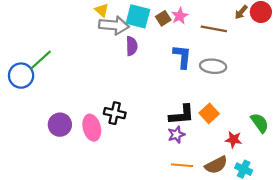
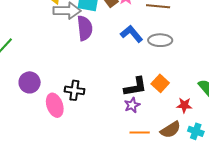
purple semicircle: (132, 46) -> (85, 28), size x1.4
blue L-shape: (182, 57) -> (131, 34), turned -40
purple circle: (60, 125) -> (30, 82), moved

